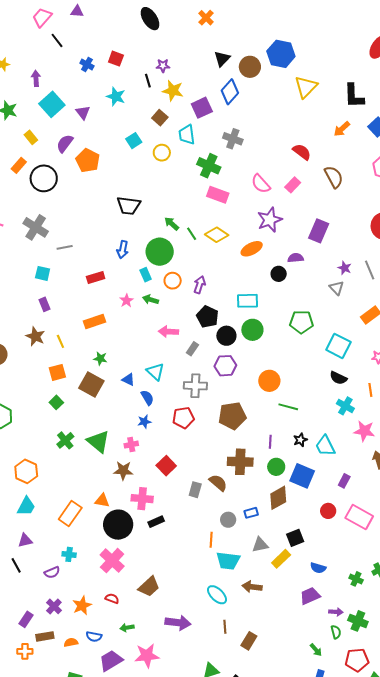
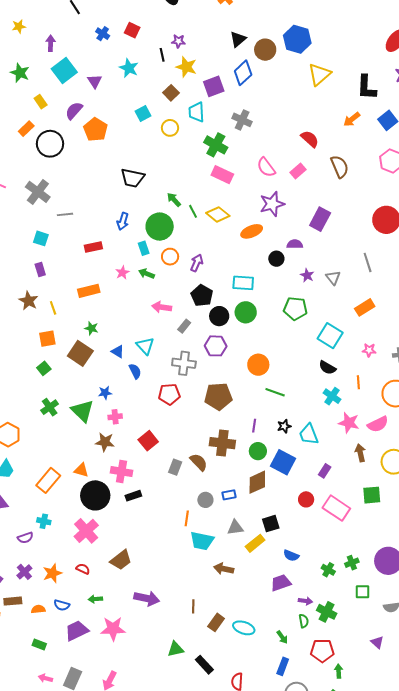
purple star: (345, 268) -> (307, 275), moved
blue star: (144, 422) -> (105, 393), moved
cyan ellipse: (217, 595) -> (244, 628), moved, turned -30

